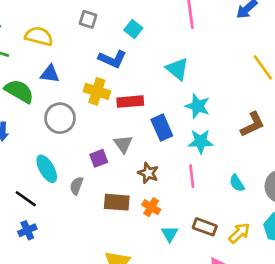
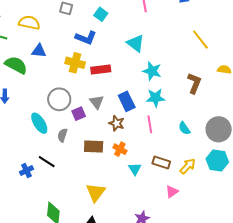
gray circle: (60, 118) -> (59, 99), moved
brown L-shape: (252, 124) -> (194, 83), turned -40
blue rectangle: (162, 128) -> (127, 101), moved
black line: (26, 199) -> (47, 162), moved

